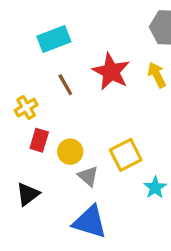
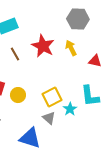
gray triangle: (88, 176) -> (49, 118), moved
cyan star: (155, 188) -> (70, 109), moved

